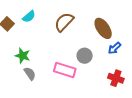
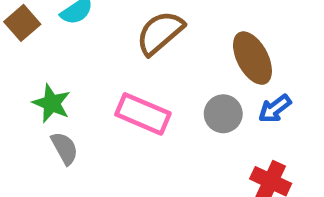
gray circle: (85, 56) -> (223, 114), moved
pink rectangle: (65, 70) -> (143, 114), moved

